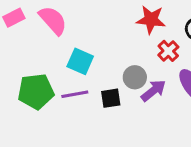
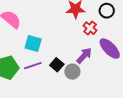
gray circle: (135, 77) -> (72, 72), moved
black square: (111, 98) -> (57, 65), turned -32

